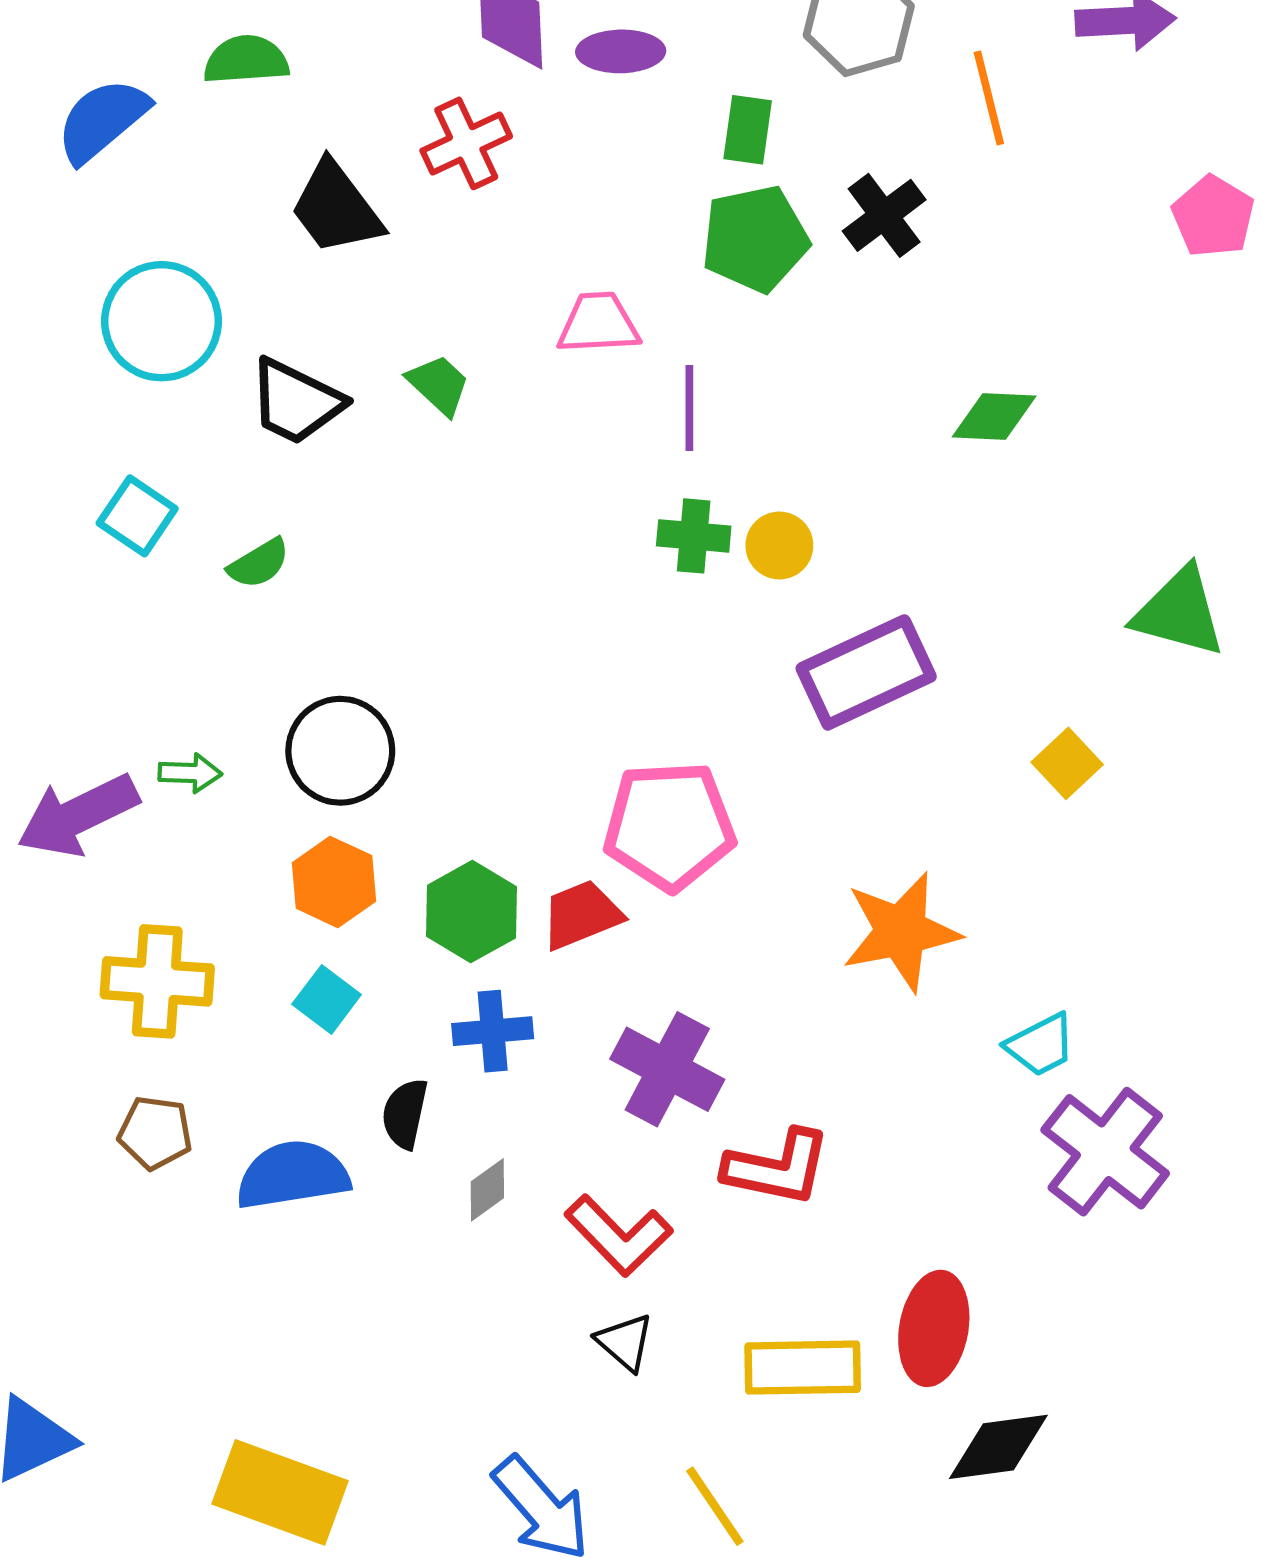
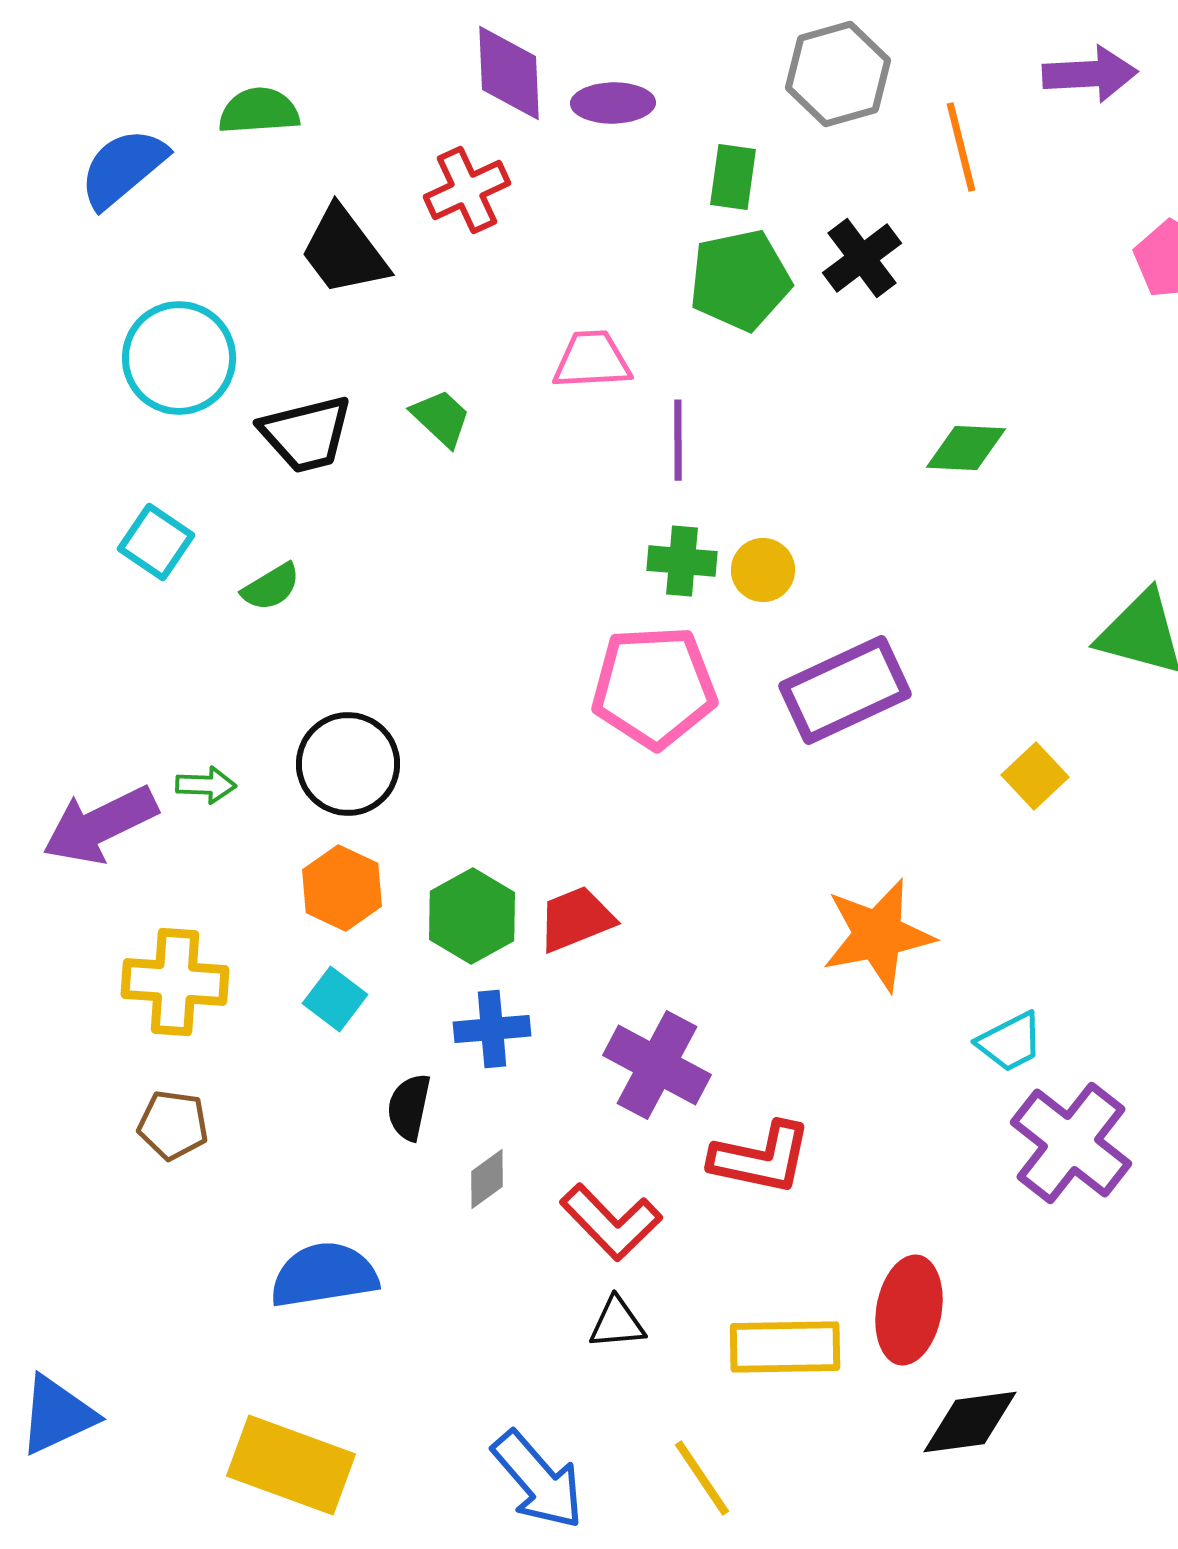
black trapezoid: (296, 402) -> (306, 434), turned -40
pink pentagon: (669, 826) -> (654, 687), moved
blue semicircle: (293, 1175) -> (324, 1275), moved
black triangle: (625, 1342) -> (617, 1323), turned -46

